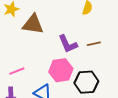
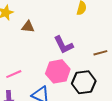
brown triangle: (33, 24) -> (28, 27), size x0.6
brown line: (94, 44) -> (100, 53), moved

